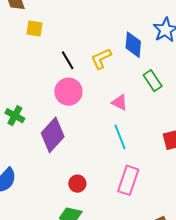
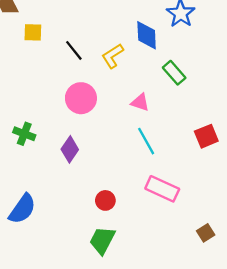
black line: (68, 60) -> (74, 50), moved
purple diamond: (53, 135) -> (70, 149), size x0.7
pink rectangle: (128, 180) -> (162, 189), turned -76

